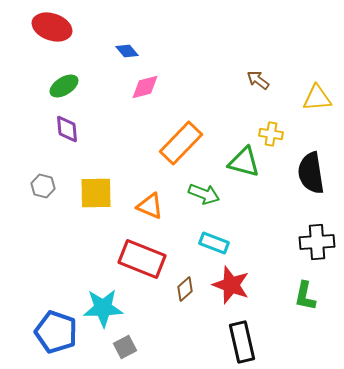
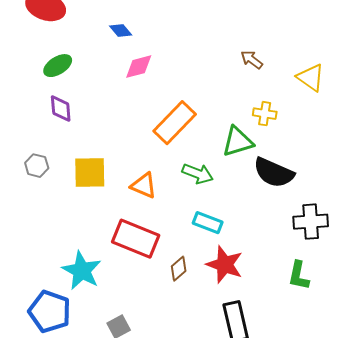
yellow triangle: (317, 98) -> (311, 78), turned 40
green triangle: (244, 162) -> (238, 142), turned -32
black semicircle: (311, 173) -> (274, 173), moved, turned -57
cyan star: (103, 308) -> (82, 271), moved, turned 30

